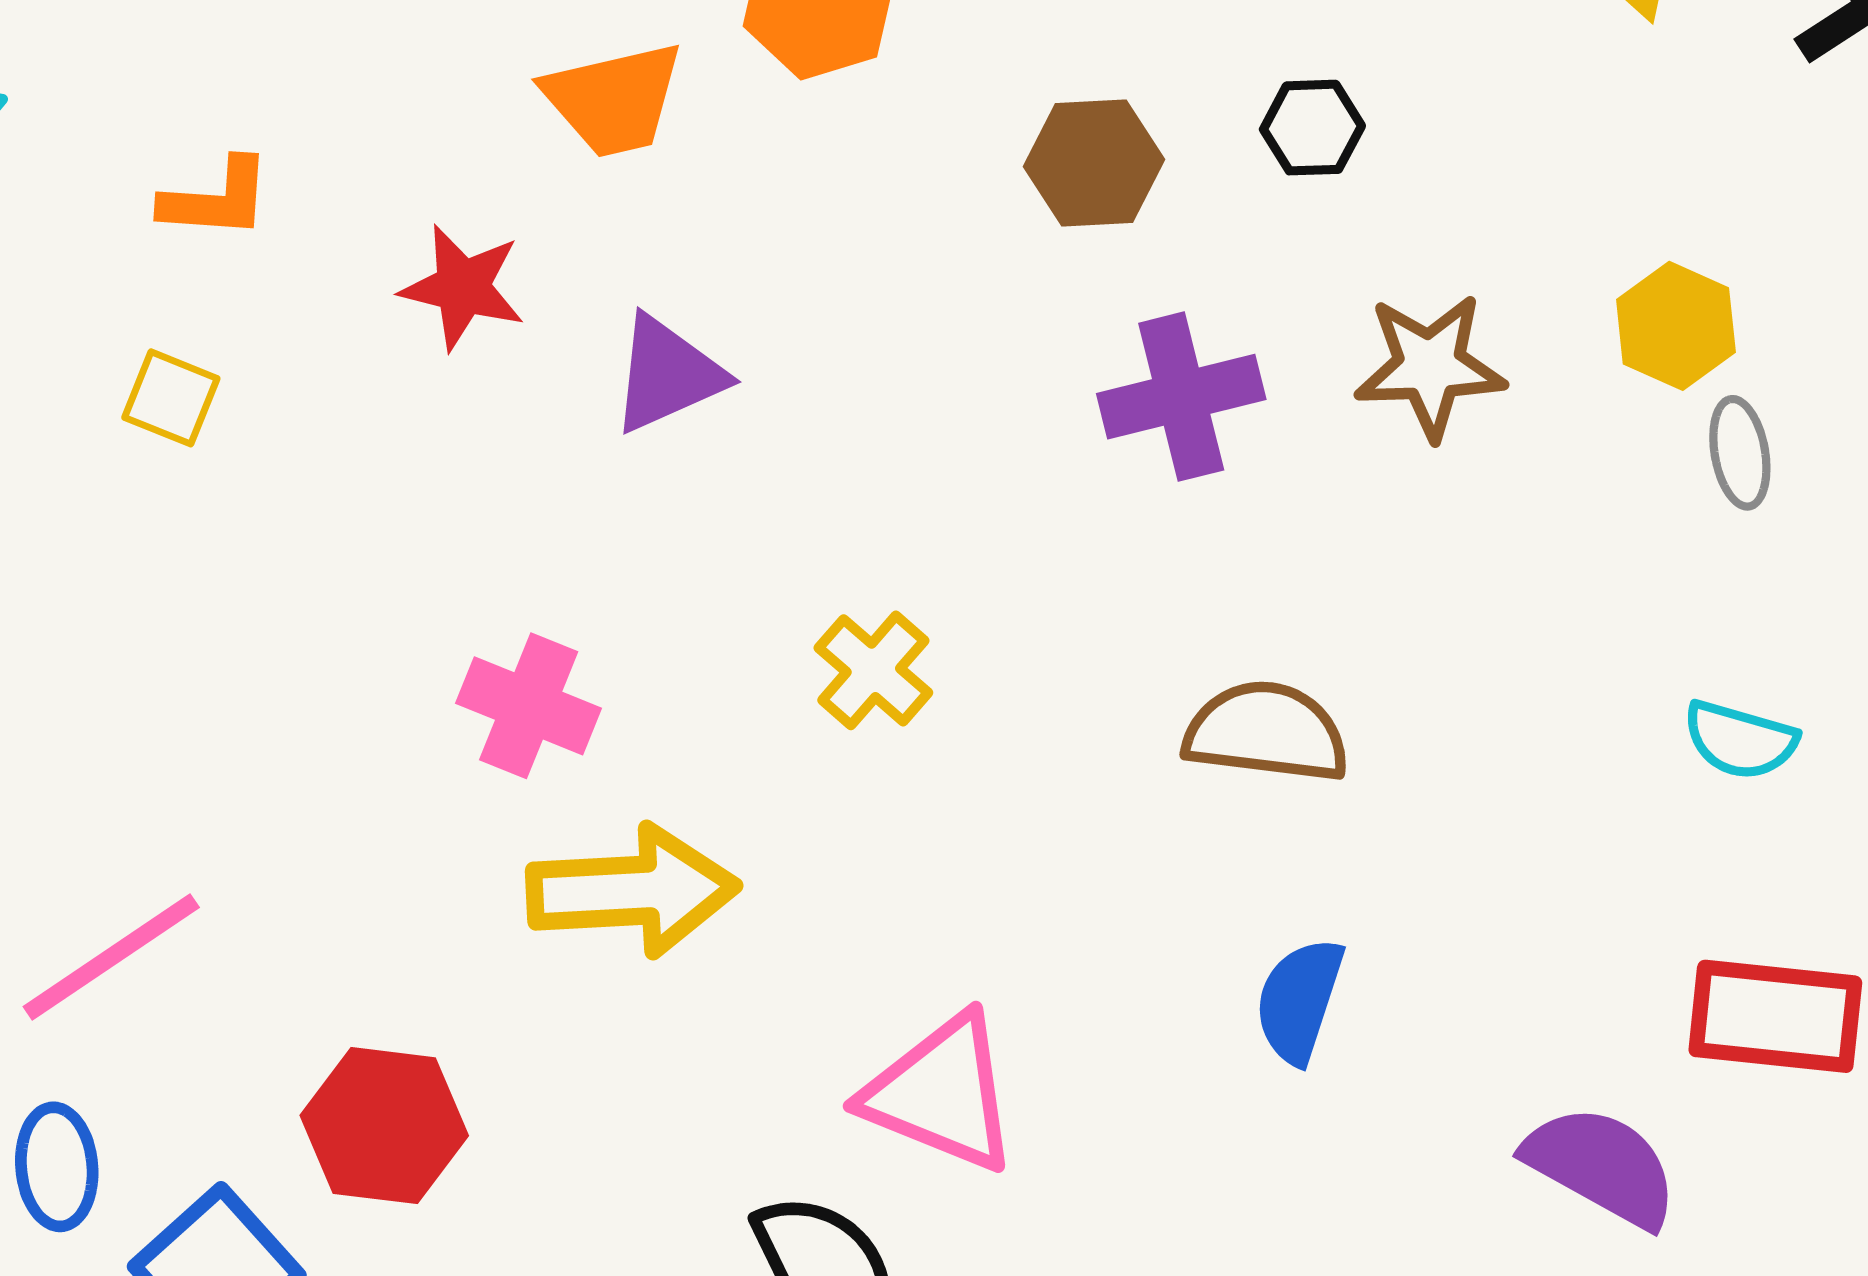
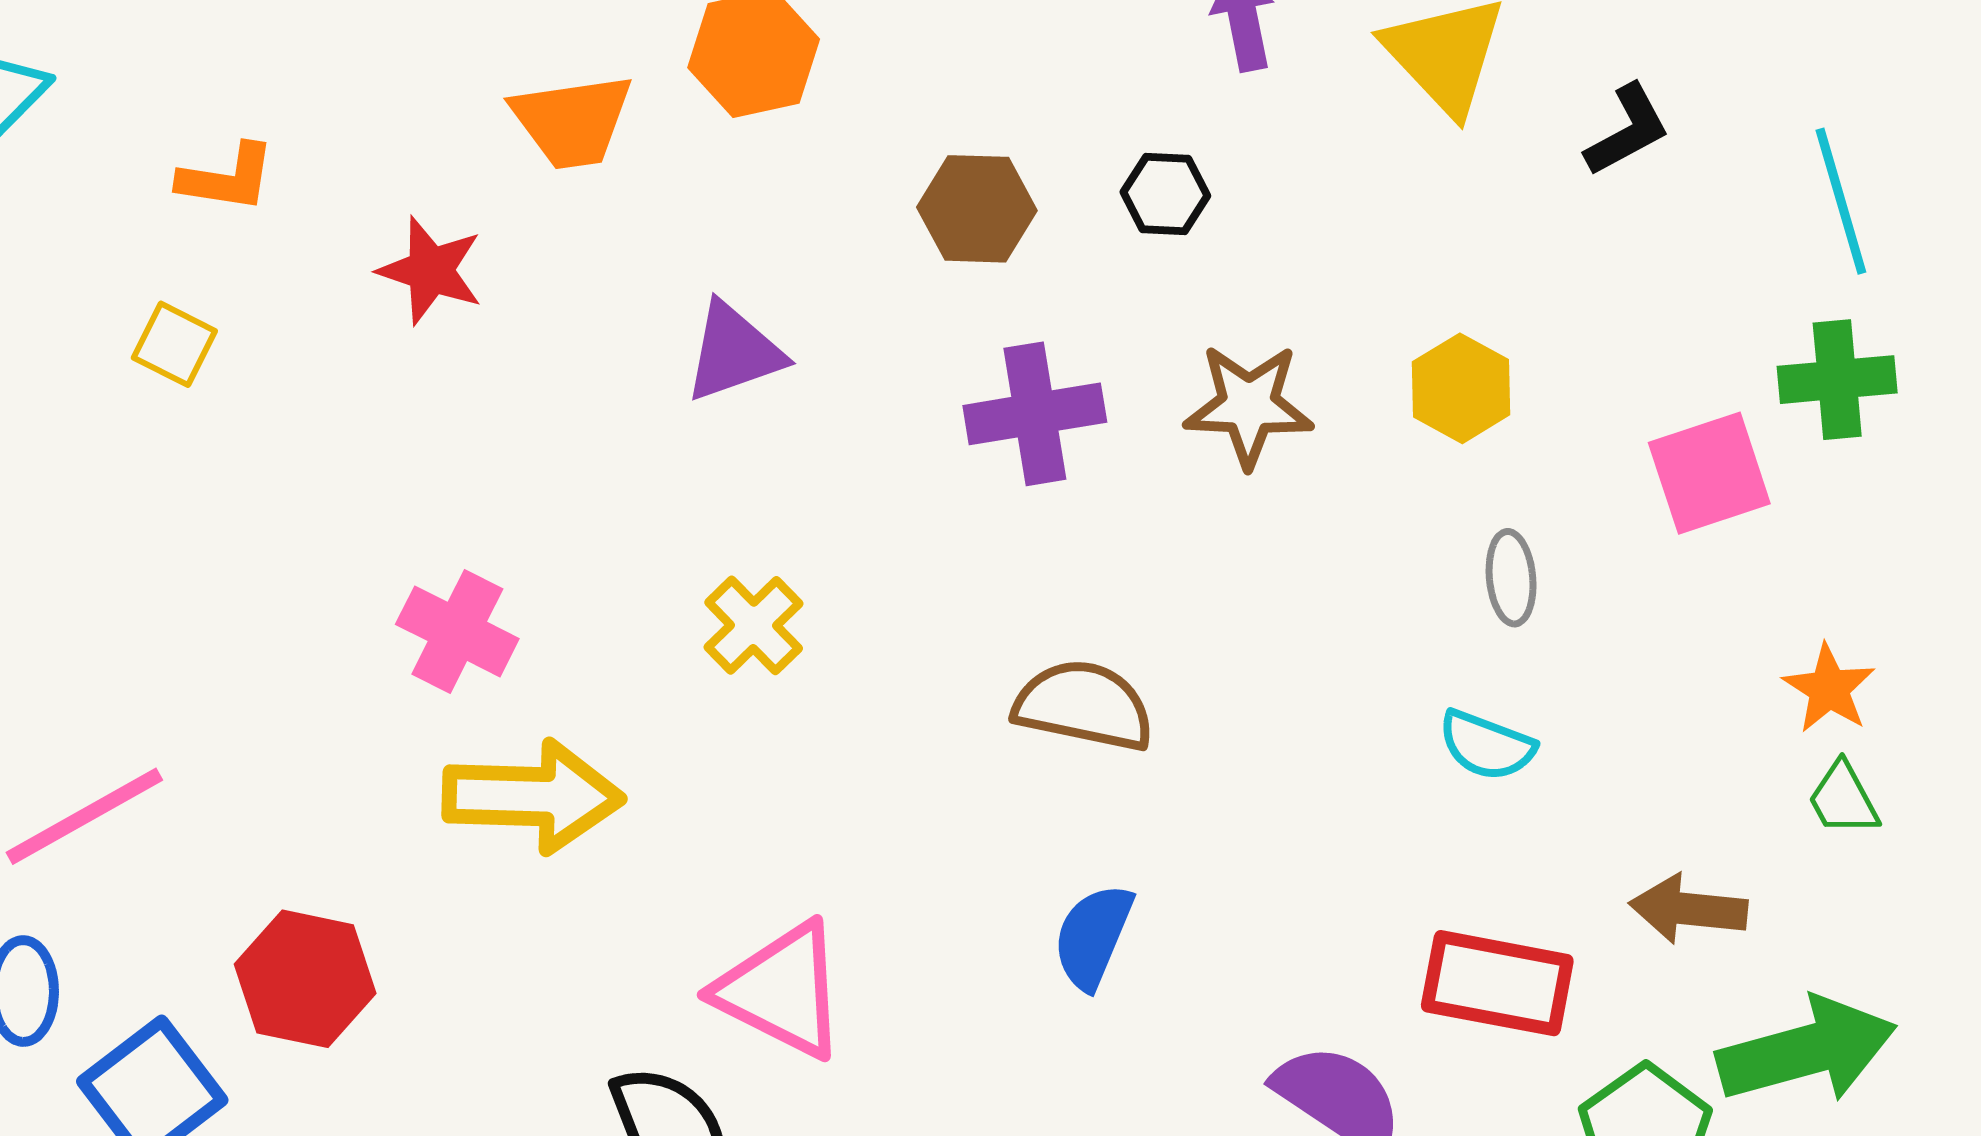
purple triangle: (667, 374) -> (734, 352), moved
gray ellipse: (1740, 453) -> (1511, 578), moved

